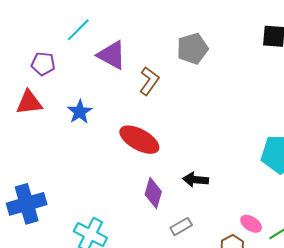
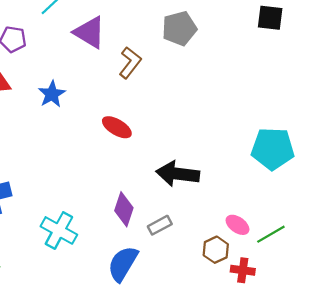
red ellipse: (139, 140) -> (117, 127), size x0.7
black arrow: (196, 180) -> (178, 174), size x1.5
purple diamond: (153, 193) -> (124, 209), moved

